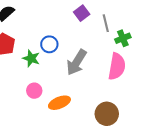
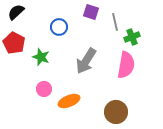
purple square: (82, 13) -> (91, 12), turned -35
blue circle: (49, 44) -> (59, 27), moved

